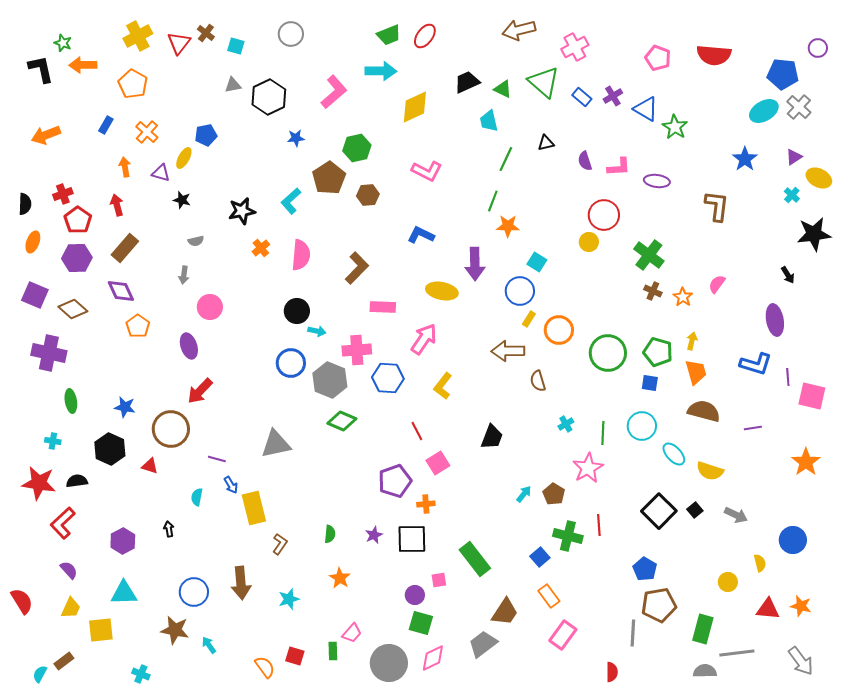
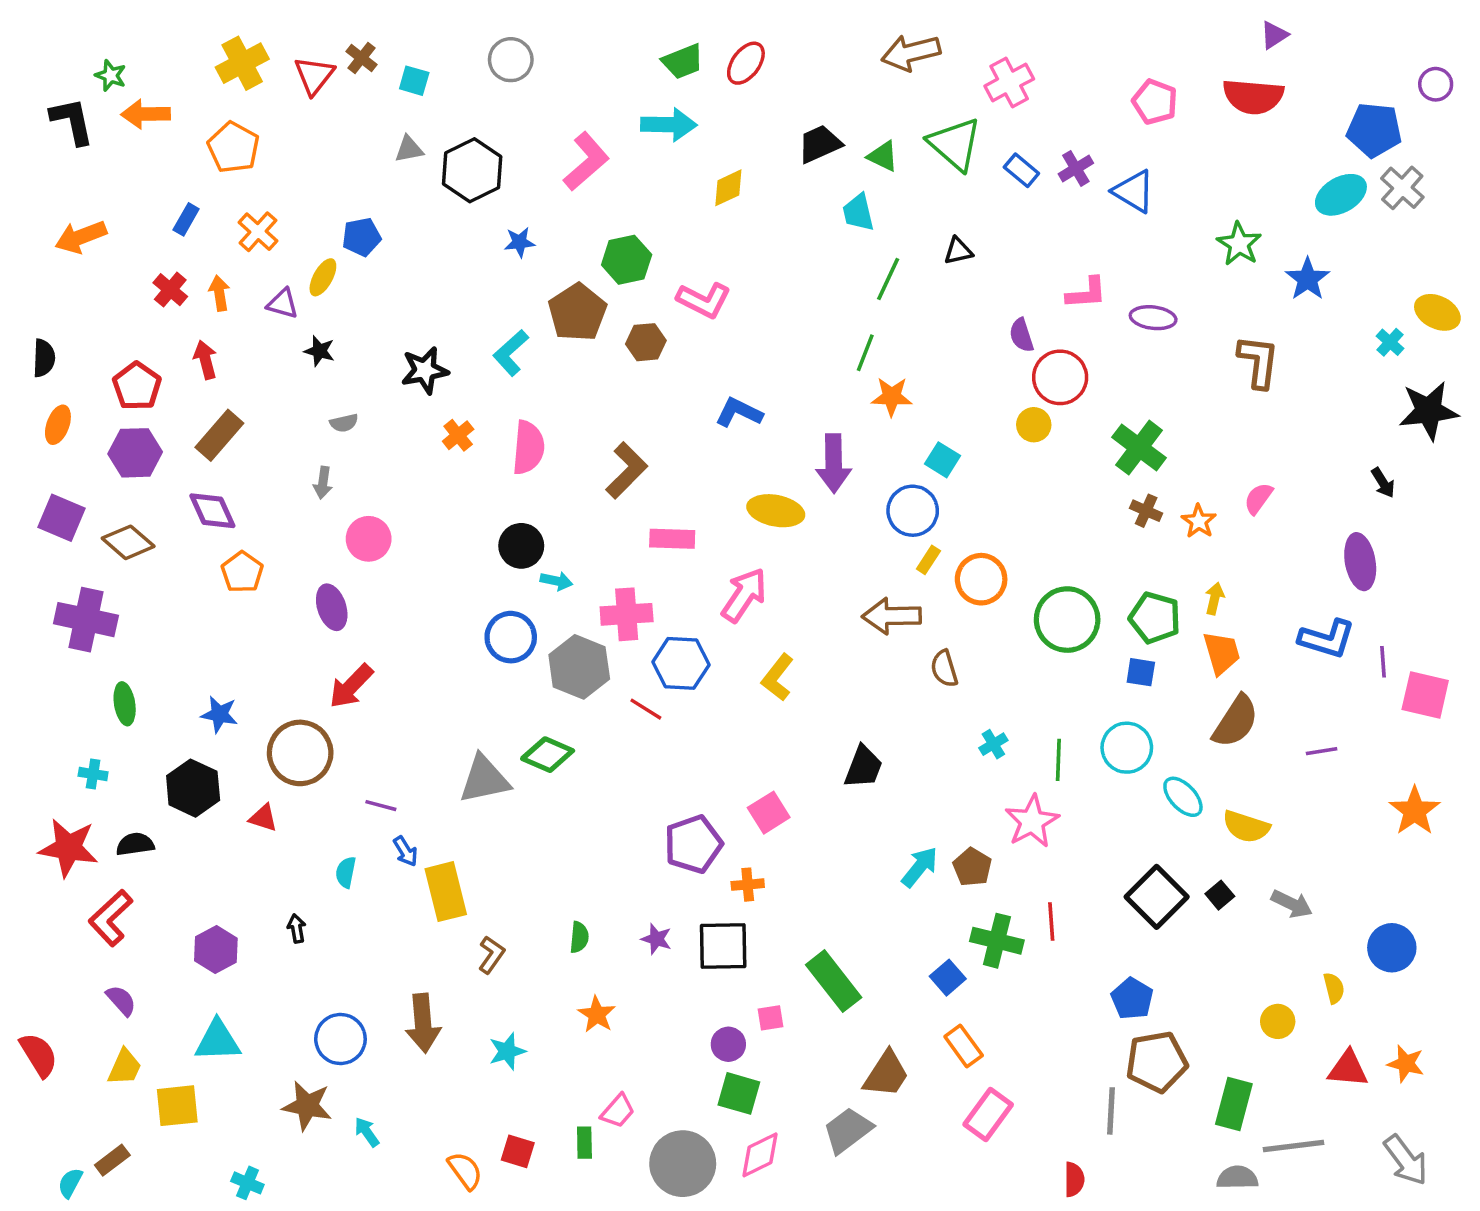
yellow diamond: (415, 107) -> (728, 188), size x0.7
green star: (675, 127) -> (1239, 244), moved
purple triangle: (794, 157) -> (1274, 35), moved
purple semicircle: (585, 161) -> (1021, 335), moved
pink L-shape: (427, 171) -> (704, 300), moved
red cross: (63, 194) -> (170, 290), moved, turned -30
brown semicircle: (704, 411) -> (1236, 721), turned 108
green diamond: (342, 421) -> (548, 755), moved
red line: (417, 431) -> (646, 709), moved, turned -30
cyan arrow: (524, 494) -> (920, 867), size x1.4
purple star: (374, 535) -> (656, 939), turned -30

